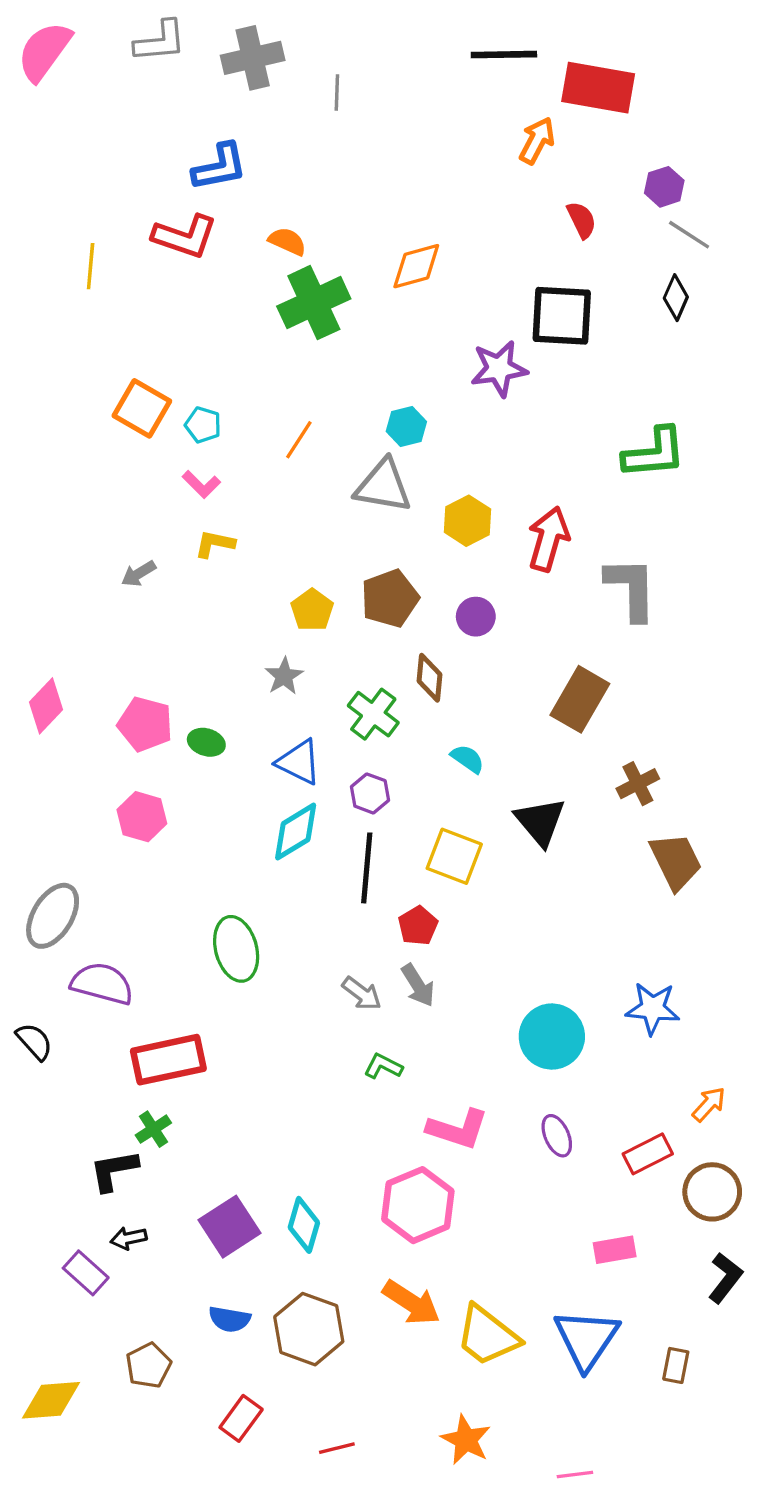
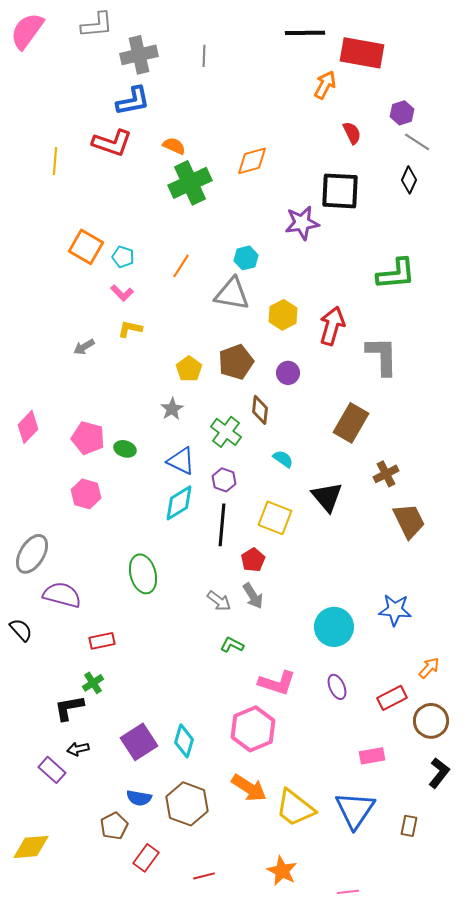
gray cross: (253, 58) -> (139, 55), moved
red rectangle: (168, 1060) -> (102, 641), size x0.6
brown pentagon: (148, 1365) -> (114, 826), moved

